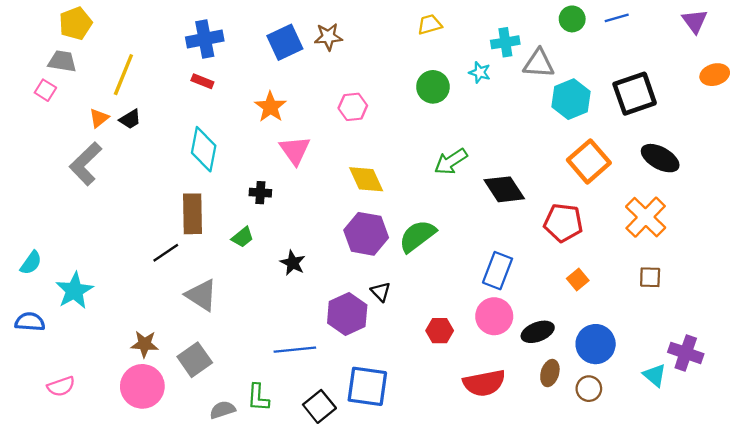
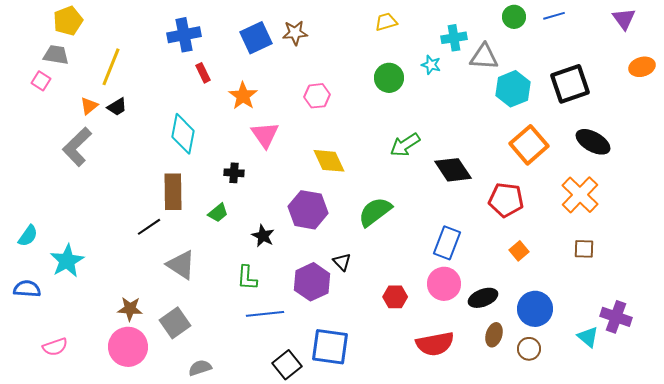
red rectangle: (202, 81) -> (203, 73), moved, turned 42
purple hexagon: (366, 234) -> (308, 210), moved
green L-shape: (258, 398) -> (247, 278), moved

